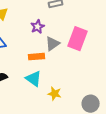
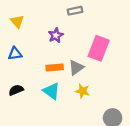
gray triangle: (53, 44) -> (76, 68), moved
yellow star: (55, 94) -> (83, 91), moved

